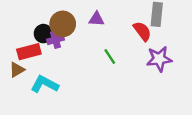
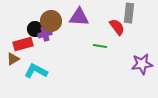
purple triangle: (96, 19) -> (79, 17), size x1.5
green line: (110, 56) -> (100, 46), moved, turned -48
purple star: (159, 59) -> (142, 64), moved

